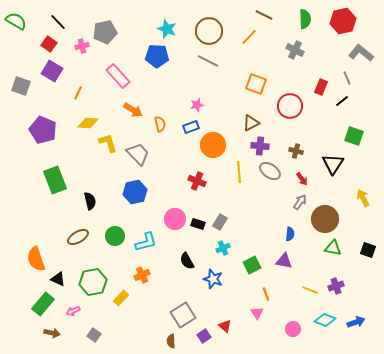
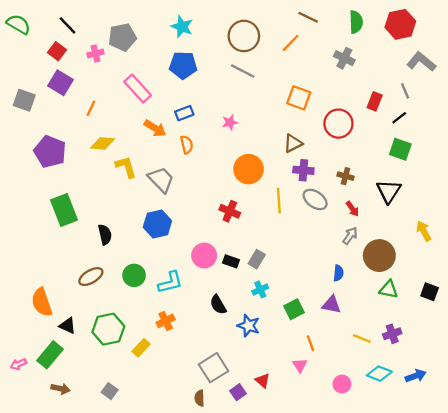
cyan star: (167, 29) -> (182, 27), moved
blue rectangle: (191, 127) -> (184, 113), moved
green square: (354, 136) -> (400, 149), moved
pink arrow: (73, 311) -> (18, 364), moved

